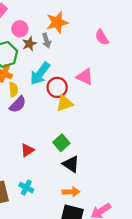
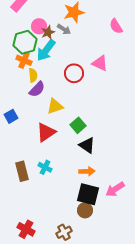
pink circle: (20, 29) -> (39, 26), moved
gray arrow: (46, 41) -> (64, 29), turned -40
cyan arrow: (40, 74) -> (46, 50), moved
yellow triangle: (65, 103) -> (55, 106), moved
red triangle: (27, 150) -> (46, 132), size x1.5

